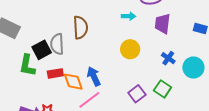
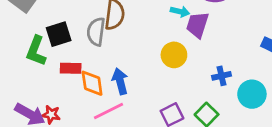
purple trapezoid: (163, 24) -> (198, 25), moved
gray semicircle: (57, 44) -> (96, 32), moved
blue cross: (168, 58) -> (221, 76), turned 32

